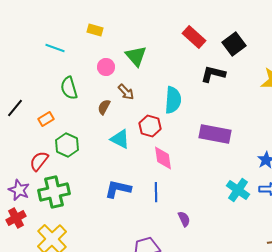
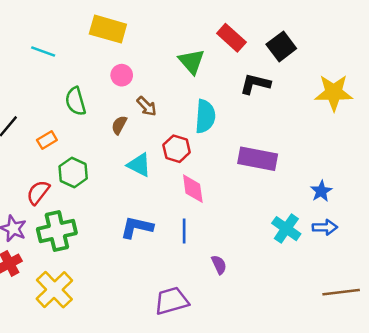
yellow rectangle: (95, 30) -> (108, 29), size x1.8
cyan line: (55, 48) -> (43, 51), moved
green triangle: (136, 56) -> (192, 61), moved

